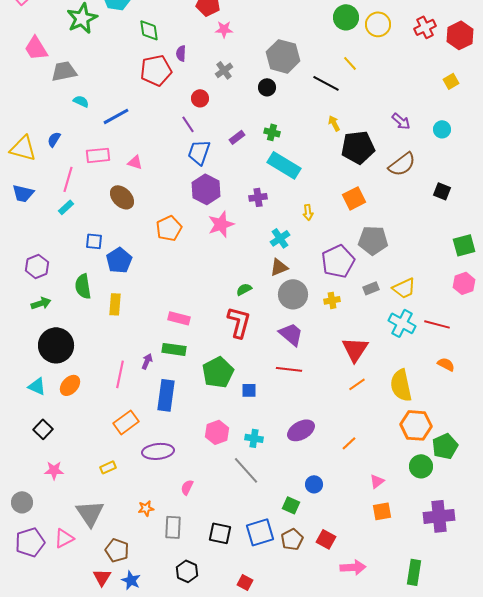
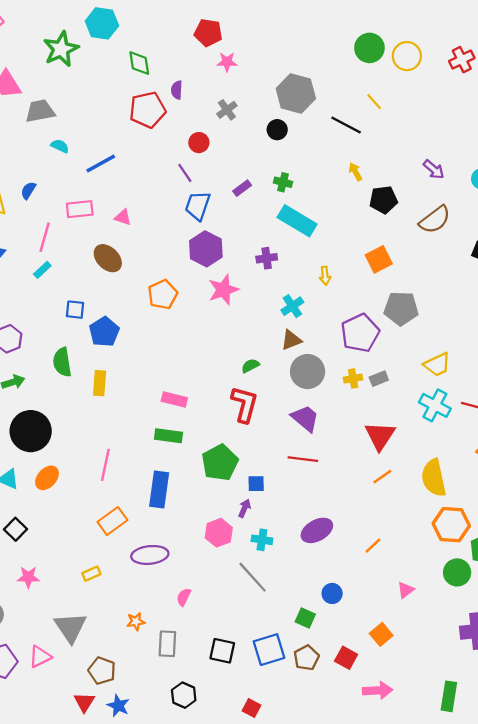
black pentagon: (358, 147) -> (383, 200), size x0.7
gray rectangle: (371, 288) -> (379, 379), moved
purple arrow: (147, 361) -> (244, 508), moved
orange square: (382, 511) -> (381, 634), moved, turned -30

